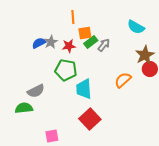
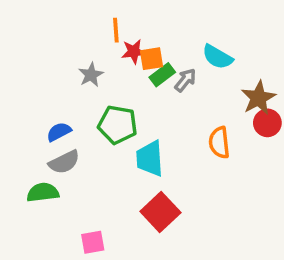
orange line: (73, 17) -> (116, 30), moved
cyan semicircle: (136, 27) -> (217, 57), moved
blue semicircle: (39, 43) -> (59, 132), moved
red star: (69, 46) -> (134, 52), moved
orange semicircle: (123, 80) -> (219, 142), turned -54

